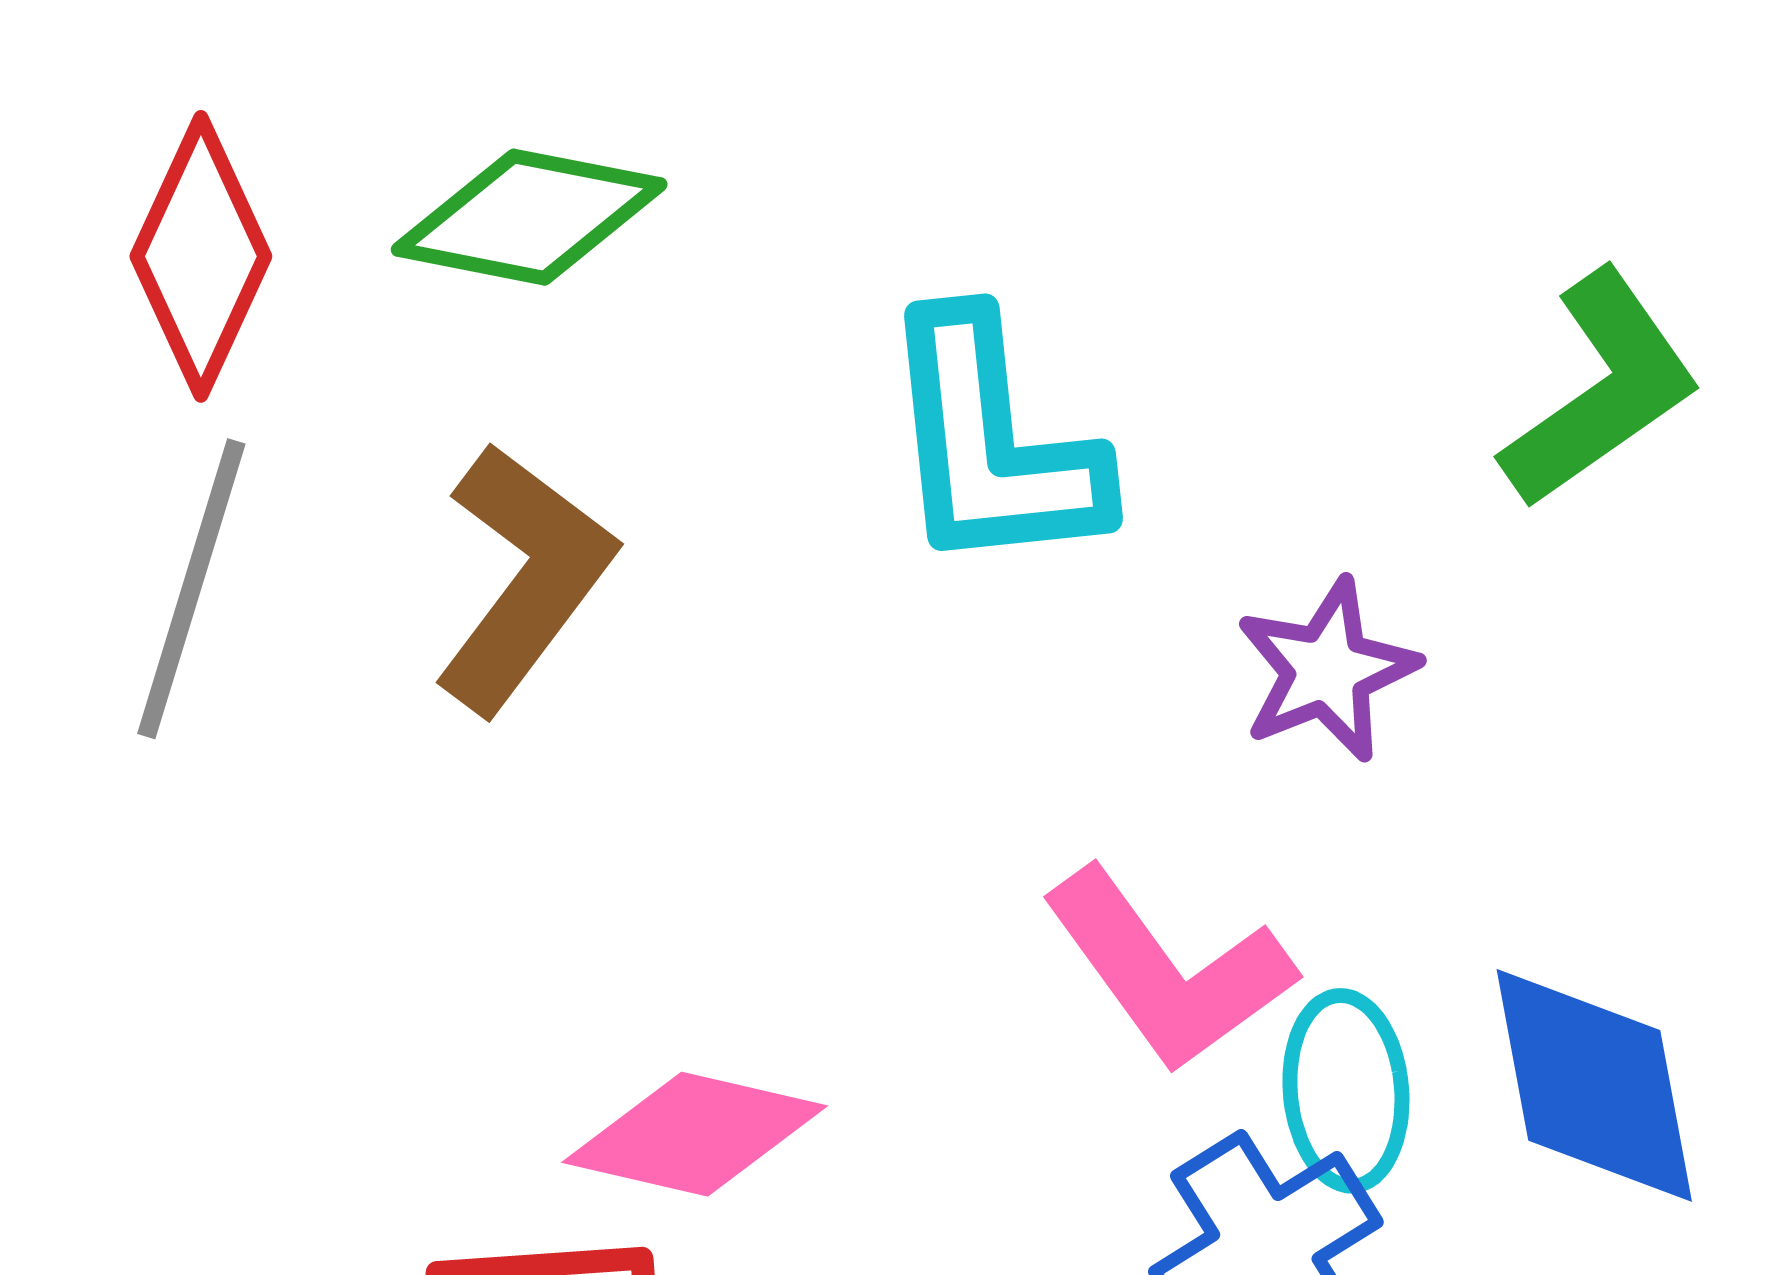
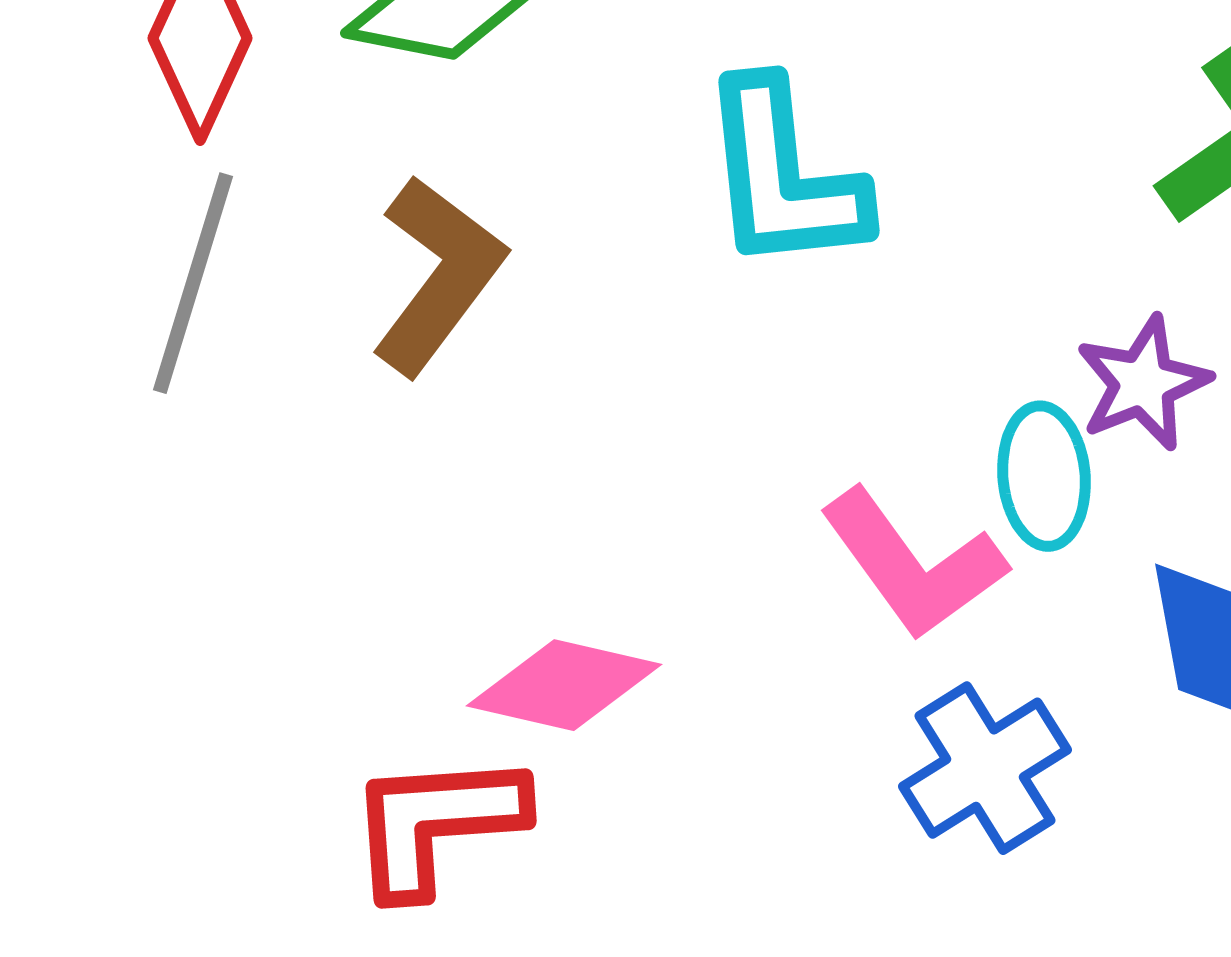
purple star: (1327, 670) -> (1143, 383), moved
cyan ellipse: (1346, 1091) -> (1044, 476), moved

